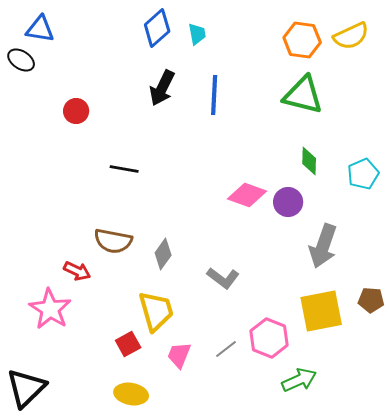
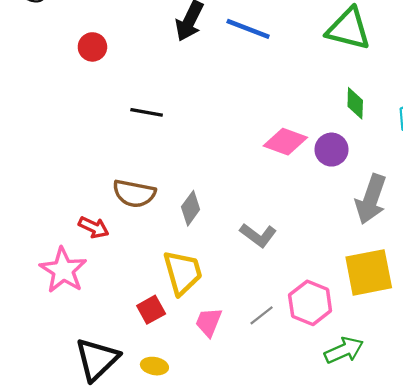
blue line: (214, 95) -> (248, 29), turned -72
black triangle: (26, 388) -> (97, 359), moved
yellow ellipse: (131, 394) -> (154, 366), size x0.7

